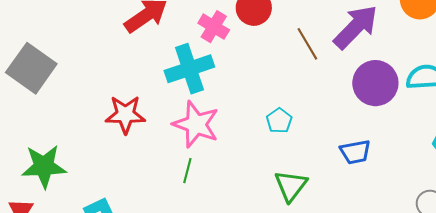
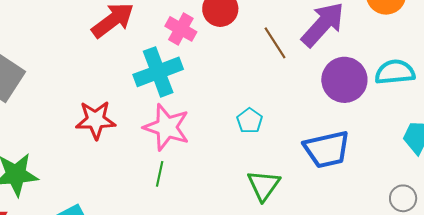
blue trapezoid: (355, 152) -> (327, 149), size x1.5

